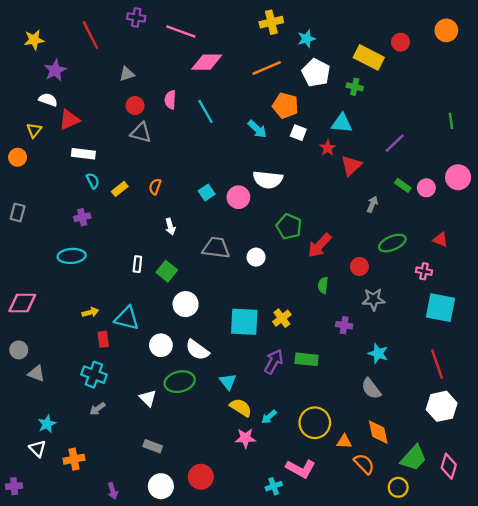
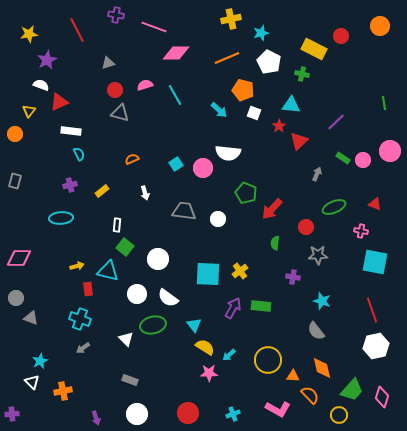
pink semicircle: (170, 100) -> (145, 85), turned 70
orange semicircle: (155, 187) -> (132, 159), turned 48
yellow rectangle: (120, 189) -> (102, 191), moved
green square: (167, 271) -> (125, 247), moved
pink L-shape: (301, 469) -> (278, 409), moved
red circle: (201, 477) -> (188, 413), moved

